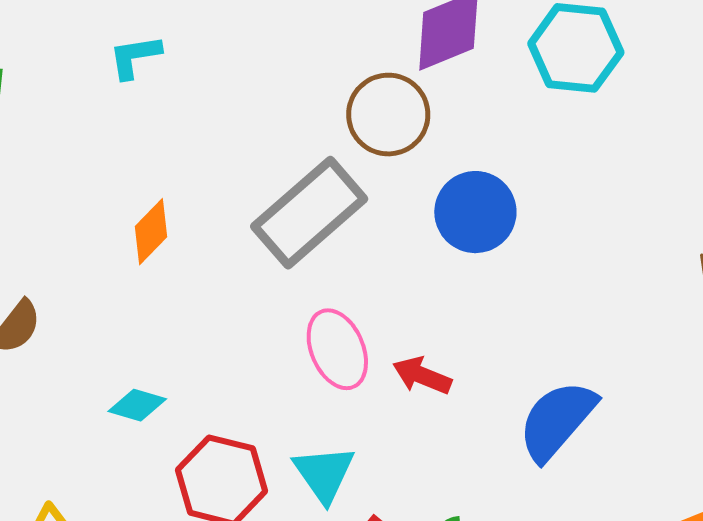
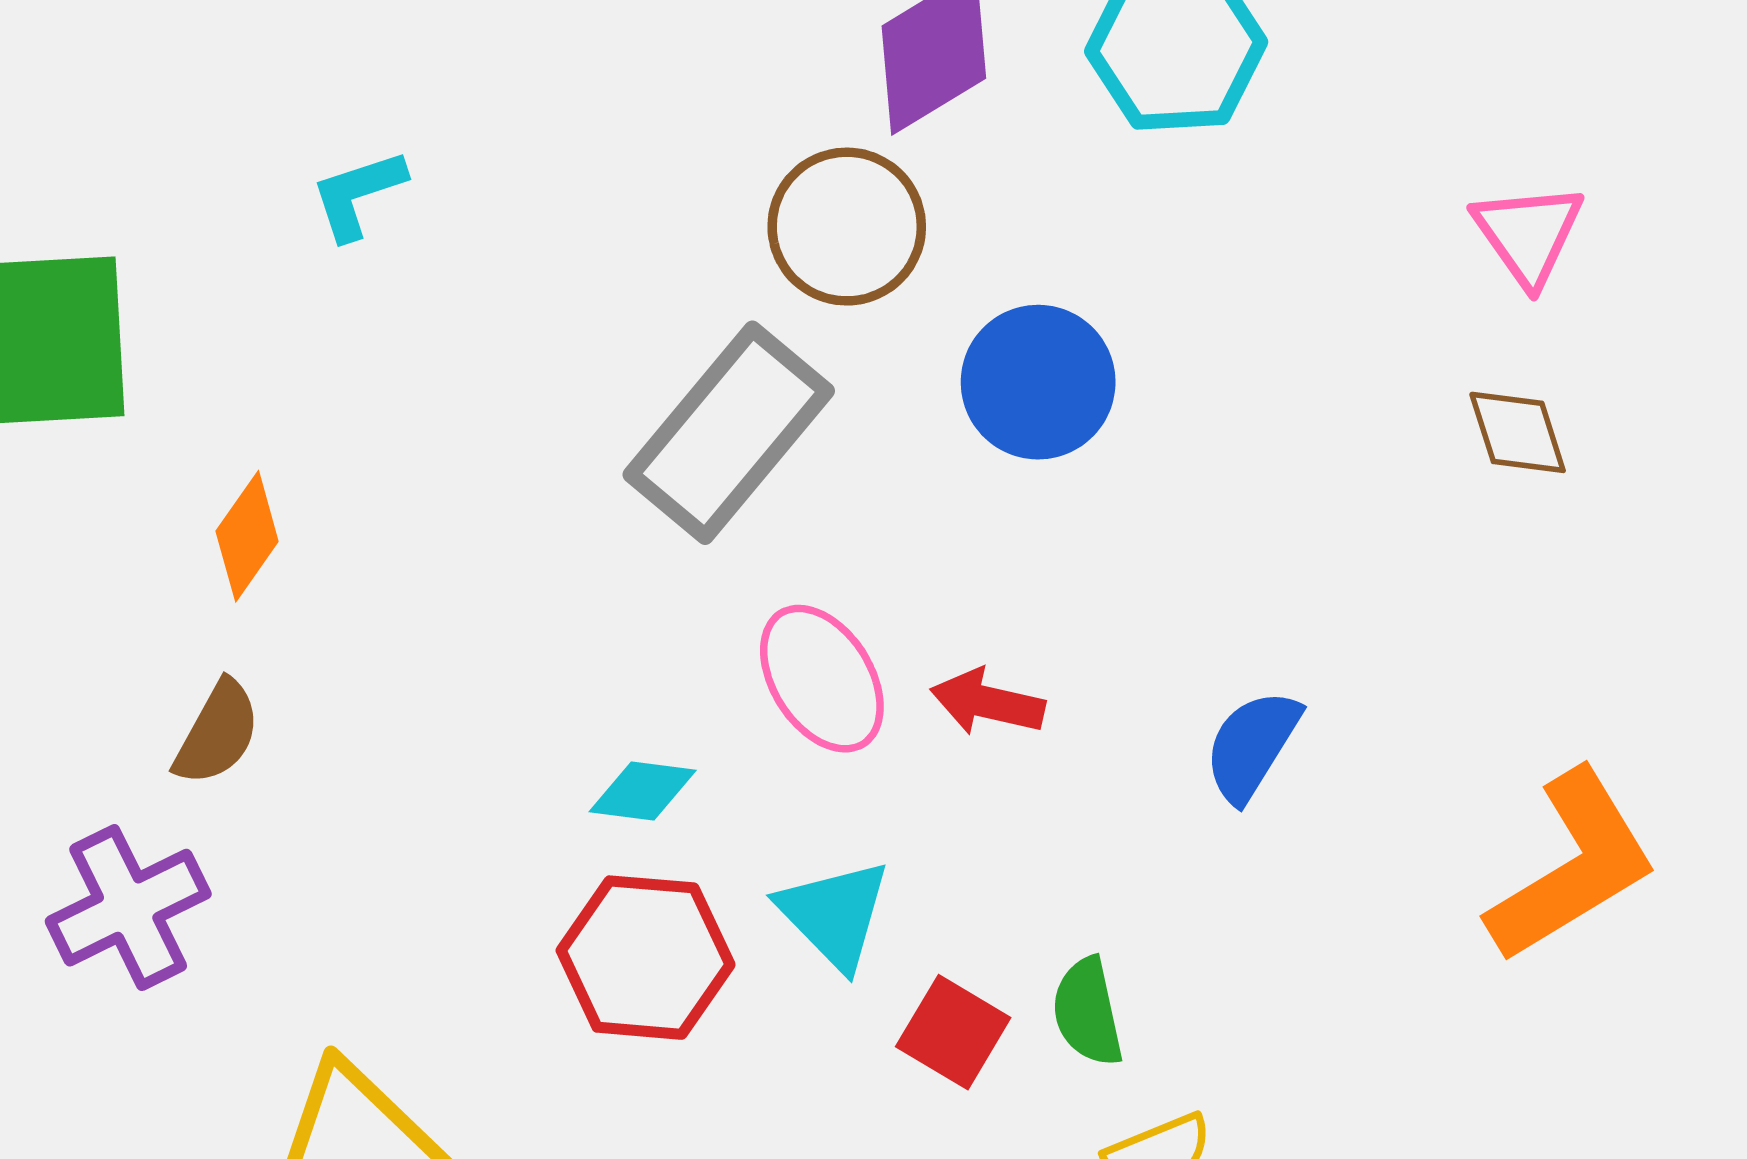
orange diamond: (151, 232) -> (247, 536), moved
cyan diamond: (137, 405) -> (643, 791), moved
blue semicircle: (557, 420) -> (1252, 746), size x0.7

